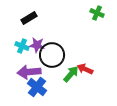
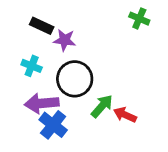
black rectangle: (29, 18) -> (42, 26), turned 56
purple star: (37, 45) -> (65, 40), moved
red arrow: (85, 69) -> (125, 115), moved

